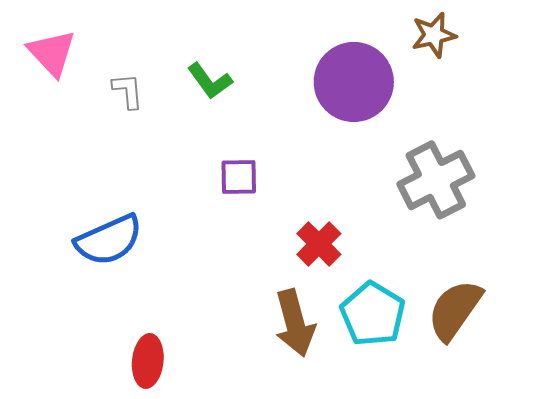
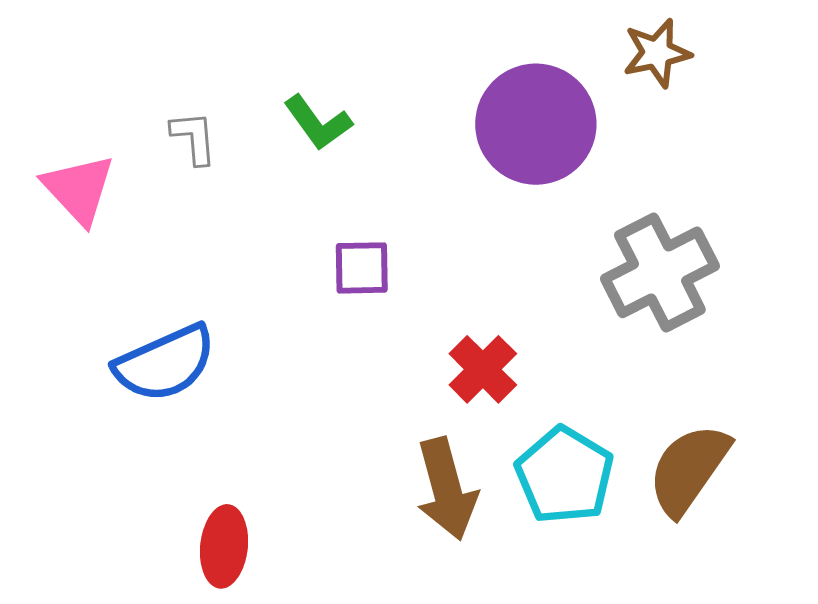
pink triangle: (52, 53) -> (79, 189), moved

